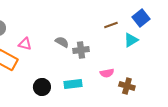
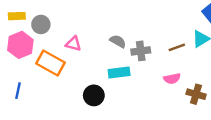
brown line: (111, 25) -> (177, 47), moved
cyan rectangle: (73, 84) -> (119, 73), moved

